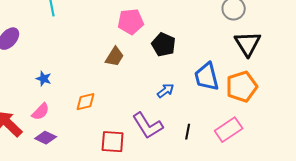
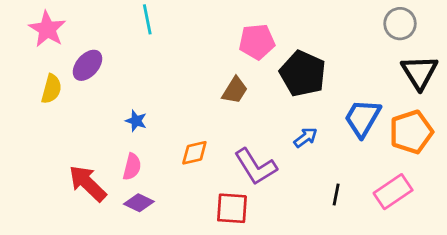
black pentagon: (164, 45) -> (303, 74), size x1.4
blue trapezoid: (207, 77) -> (363, 118), turned 44
pink semicircle: (41, 112) -> (132, 167), turned -30
purple L-shape: (148, 126) -> (256, 167), moved

